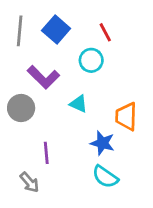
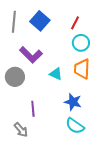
red line: (105, 32) -> (75, 23), turned 56
cyan circle: (91, 60) -> (81, 43), moved
orange trapezoid: (126, 116) -> (82, 69), moved

